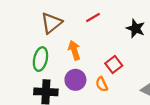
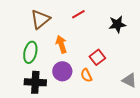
black star: (136, 28) -> (117, 24), turned -30

